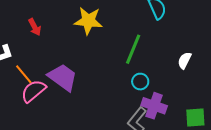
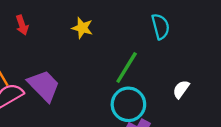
yellow star: (88, 21) -> (82, 28), size x0.7
cyan circle: (140, 82) -> (128, 104), size x1.8

